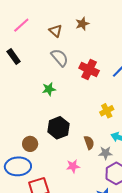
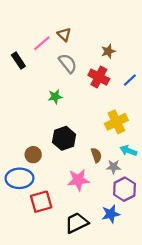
brown star: (82, 24) -> (108, 51), moved
pink line: (21, 25) -> (42, 43), moved
yellow cross: (107, 111) -> (116, 122), size x1.5
pink star: (73, 166) -> (78, 180), size x1.5

